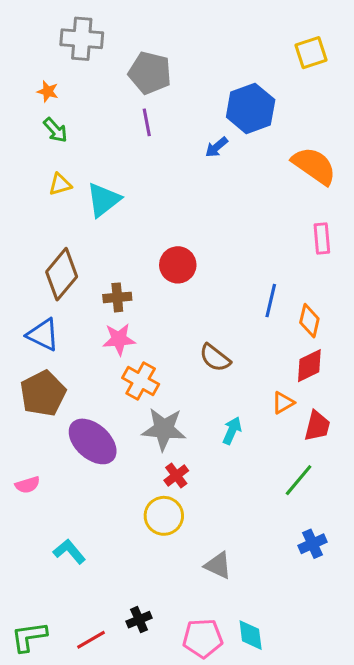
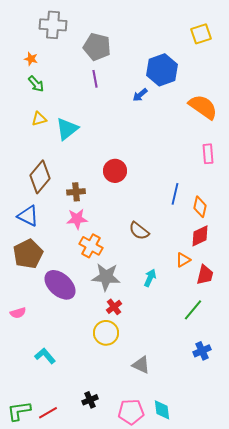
red line: (91, 640) -> (48, 413), moved

